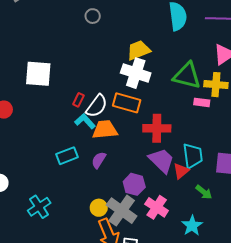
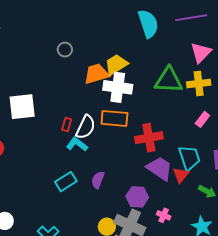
gray circle: (93, 16) -> (65, 50), moved
pink rectangle: (202, 102) -> (202, 119), moved, turned -49
orange trapezoid: (105, 130) -> (96, 74), moved
pink cross: (157, 207) -> (164, 215), size x0.6

